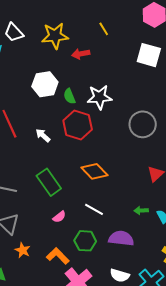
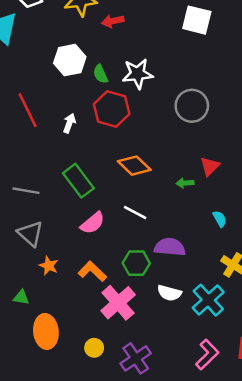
white arrow: (43, 135) -> (69, 123), turned 70
green arrow: (141, 211) -> (185, 183), moved
pink semicircle: (59, 217) -> (93, 223), size x1.5
green hexagon: (85, 241) -> (136, 263), moved

